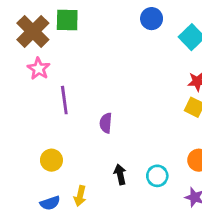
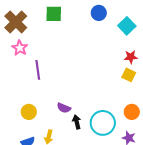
green square: (67, 20) -> (54, 14), moved
purple semicircle: (106, 123) -> (64, 108), moved, turned -72
cyan circle: (157, 176) -> (103, 123), size x1.6

